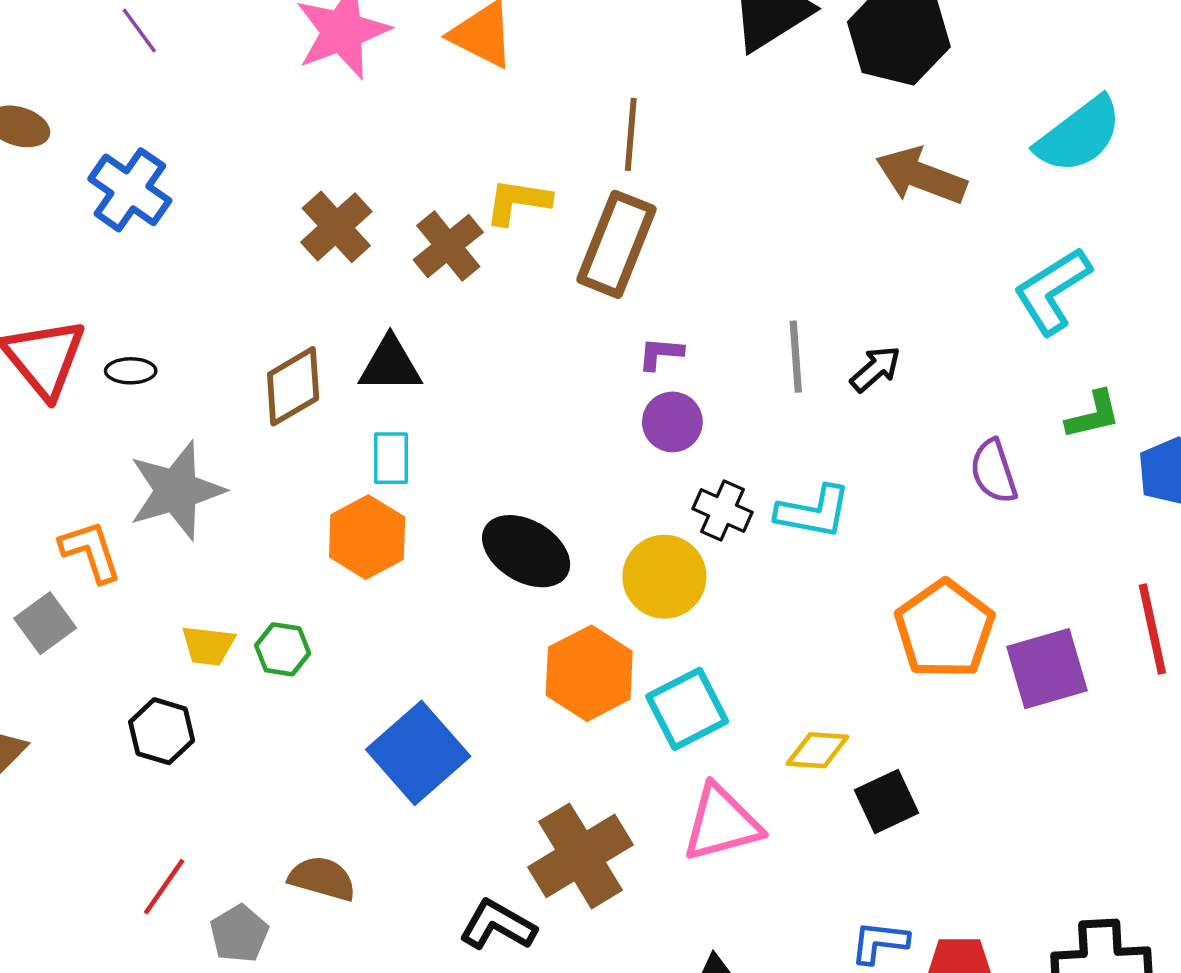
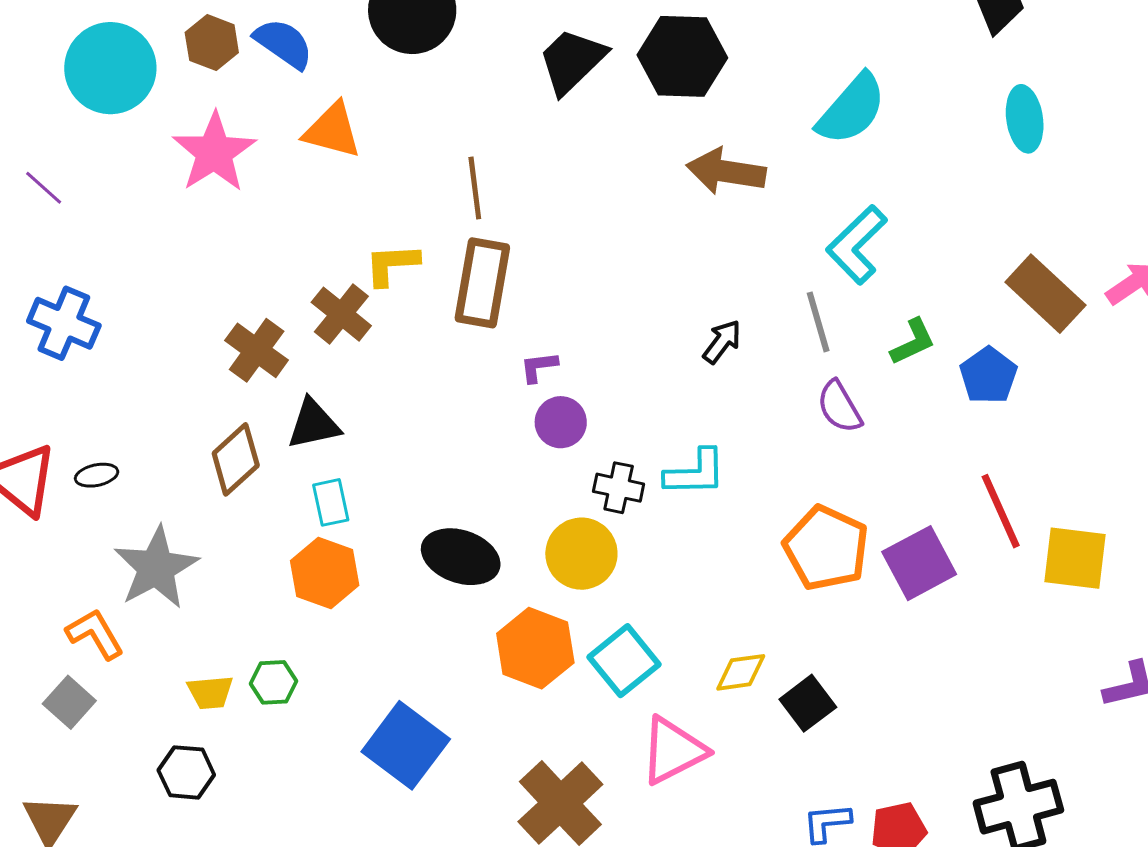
brown cross: (336, 227) -> (257, 350), moved
gray line: (796, 357) -> (818, 322), moved

